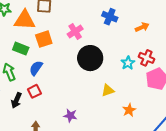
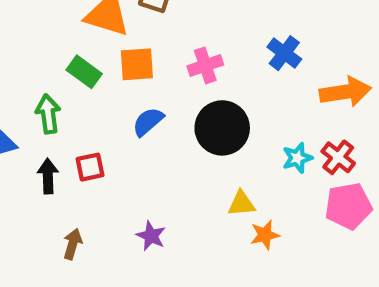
orange arrow: (142, 27) -> (345, 92), size x1.6
blue semicircle: (36, 68) -> (148, 122), moved
black arrow: (16, 100) -> (48, 176), turned 140
orange star: (129, 110) -> (265, 235), moved

